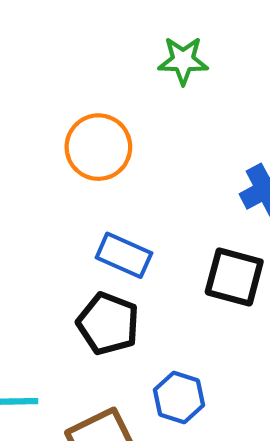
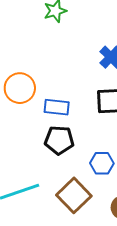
orange circle: (98, 147) -> (20, 88), moved

